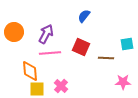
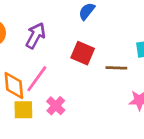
pink line: (50, 53) -> (37, 79), moved, turned -50

